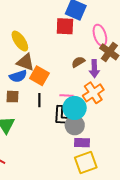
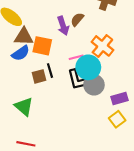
purple arrow: (94, 69) -> (63, 26), moved
brown square: (13, 97) -> (39, 76), moved
purple rectangle: (82, 143) -> (120, 98), moved
yellow square: (86, 163) -> (117, 119), size x0.7

